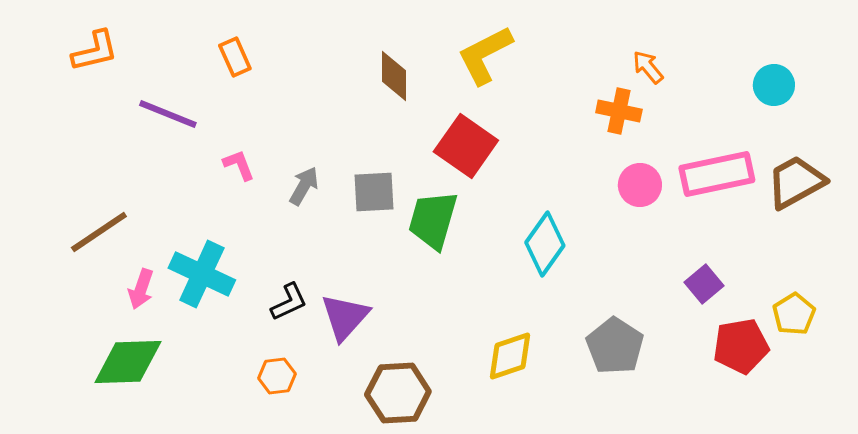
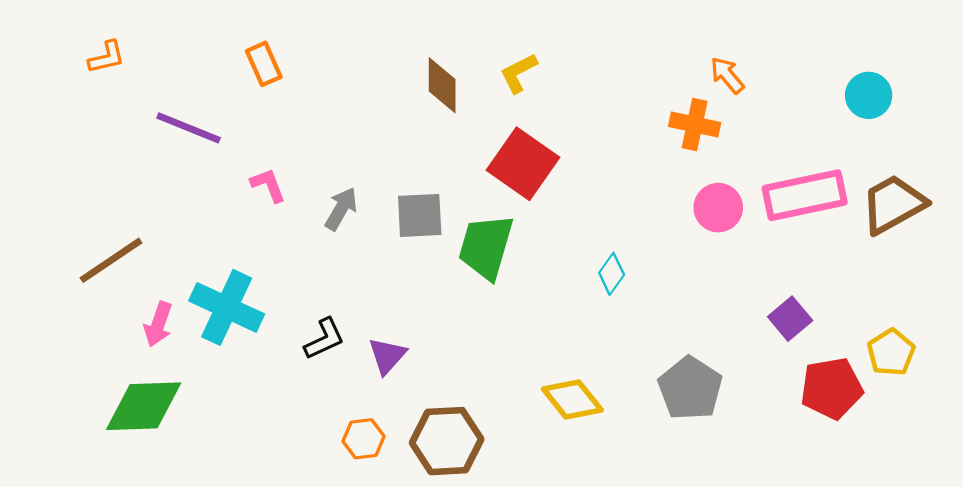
orange L-shape: (95, 51) -> (107, 57), size x0.7
yellow L-shape: (485, 55) -> (518, 73), moved, size x0.6
cyan diamond: (545, 244) -> (612, 274), size x0.6
purple triangle: (345, 317) -> (387, 356), size x0.7
yellow diamond: (510, 356) -> (572, 399), turned 70
orange hexagon: (277, 376) -> (364, 439), moved

